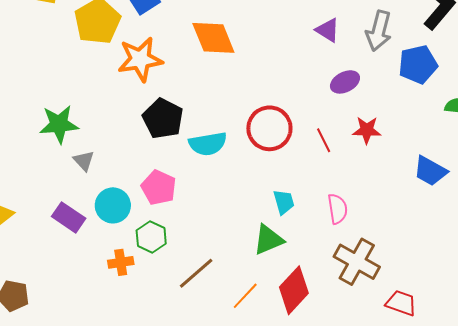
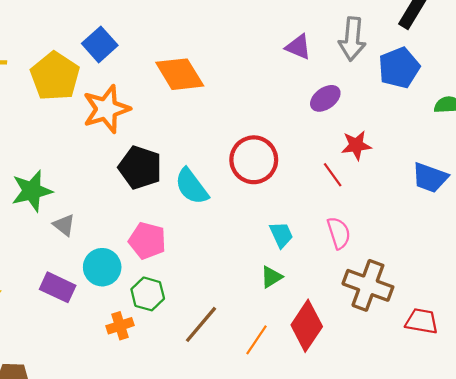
red line: (324, 140) -> (333, 175), moved
cyan semicircle: (208, 144) -> (192, 186), turned 72
green triangle: (268, 240) -> (271, 277), size x0.7

